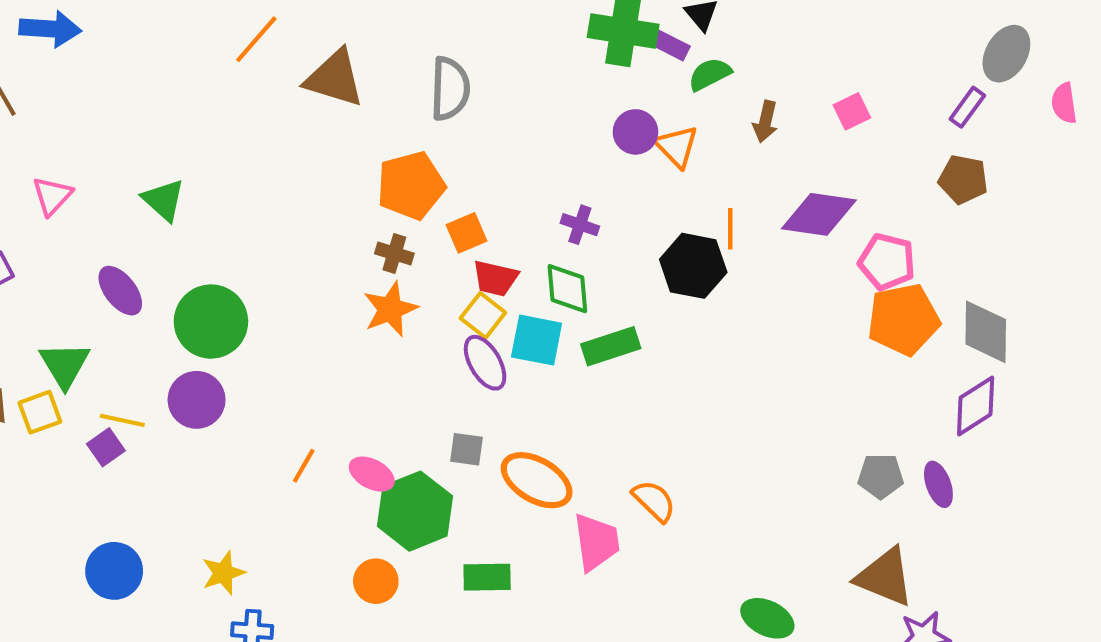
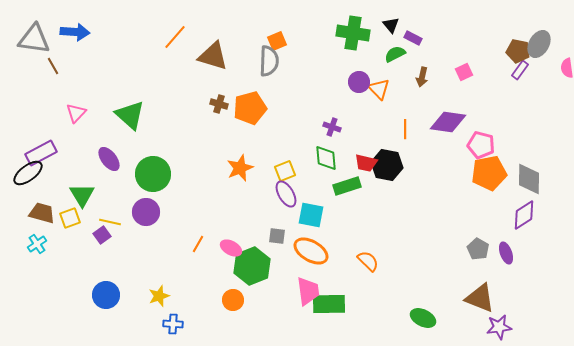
purple rectangle: (671, 45) -> (413, 38), moved
brown pentagon: (963, 179) -> (518, 51), moved
green triangle: (164, 200) -> (130, 115), size x1.4
orange square: (467, 233) -> (277, 41), moved
brown cross: (394, 254) -> (219, 104), moved
black hexagon: (693, 266) -> (387, 165), moved
red trapezoid: (495, 278) -> (366, 163), moved
yellow square: (483, 315) -> (285, 171), turned 30
cyan square: (537, 340) -> (311, 215), moved
gray pentagon: (881, 476) -> (478, 249), turned 30
pink trapezoid: (596, 542) -> (308, 291), moved
green rectangle: (487, 577) -> (329, 304), moved, size x1.4

